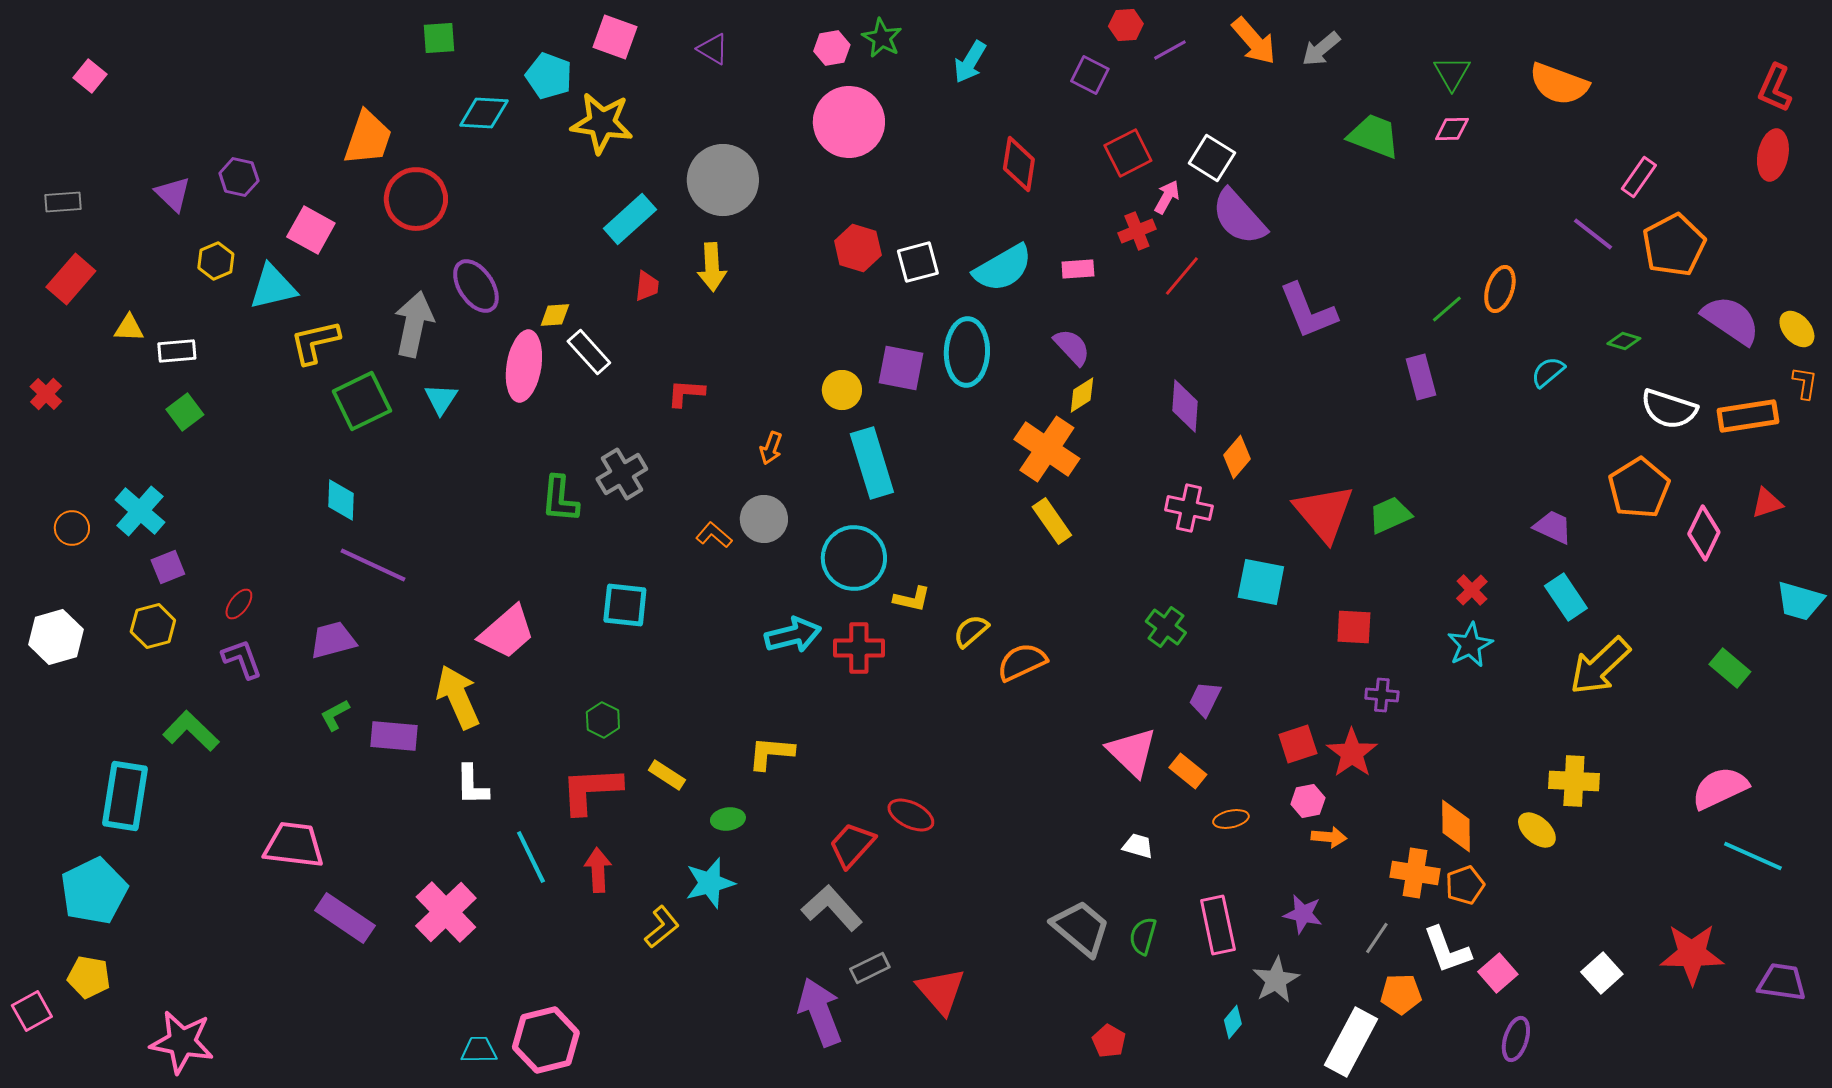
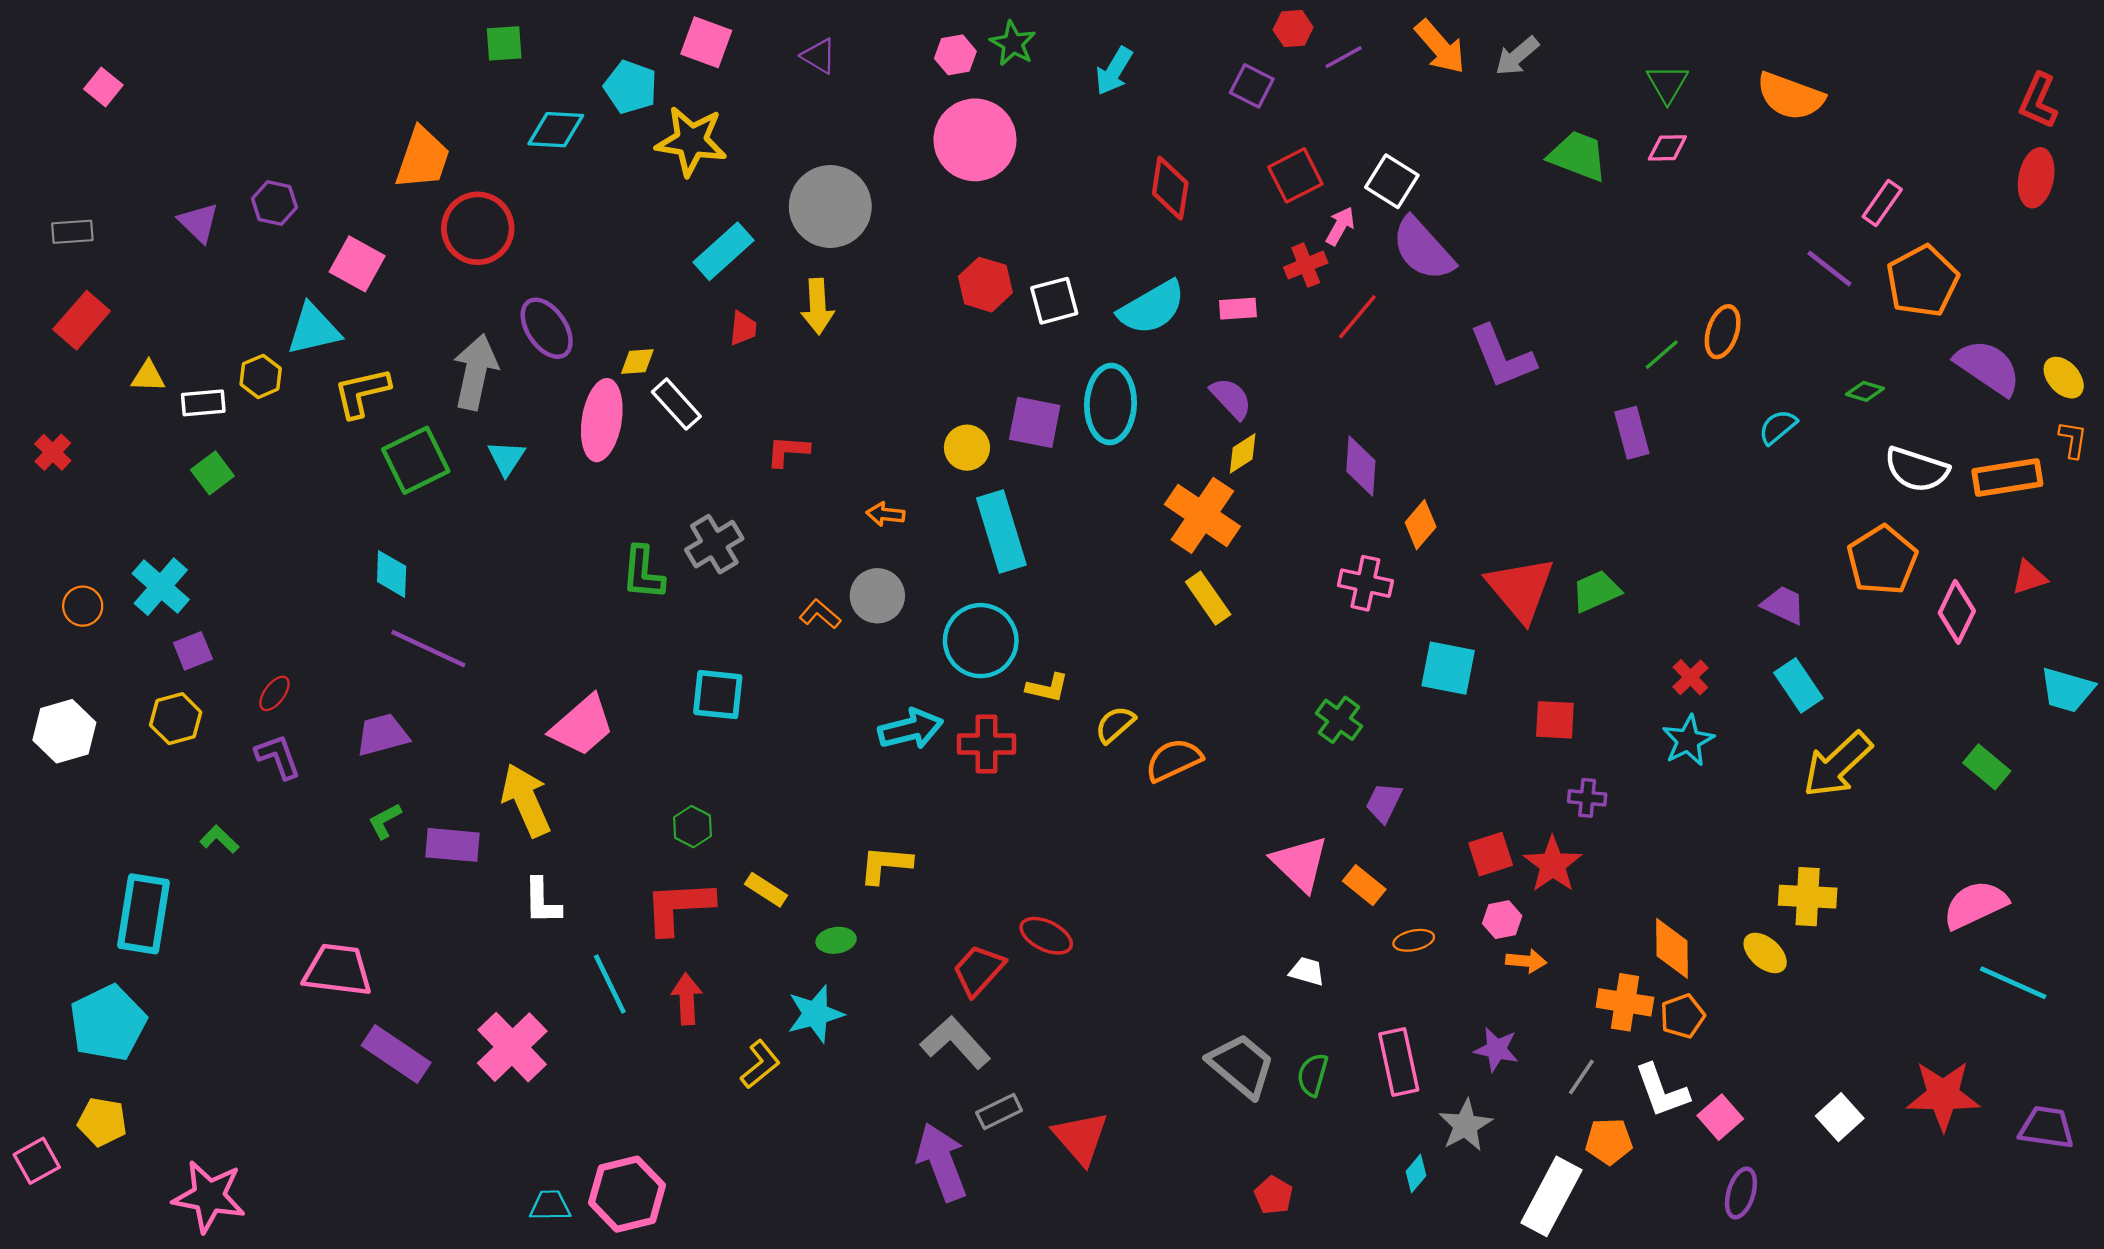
yellow hexagon: (216, 261) -> (261, 376), moved
orange arrow: (771, 448) -> (885, 514), turned 76
green L-shape: (191, 731) -> (219, 839), size x0.6

